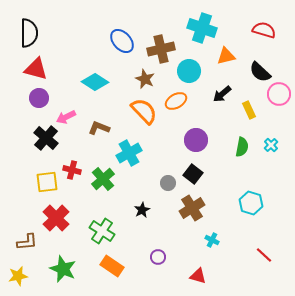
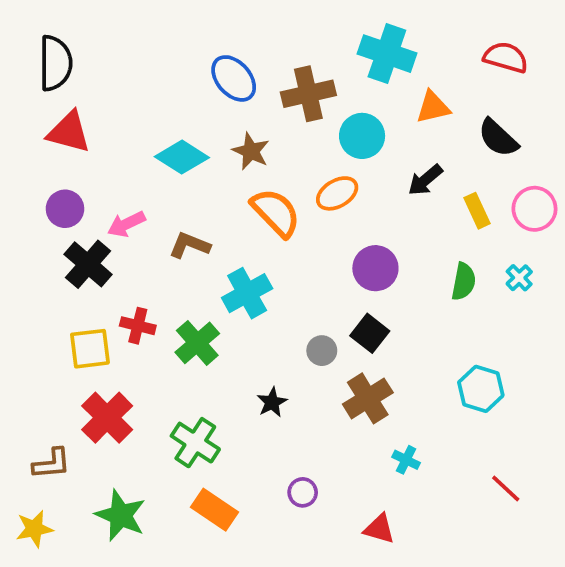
brown star: (145, 79) -> (251, 151), moved
pink circle: (279, 94) -> (534, 209), moved
purple circle: (39, 98) -> (65, 209), moved

